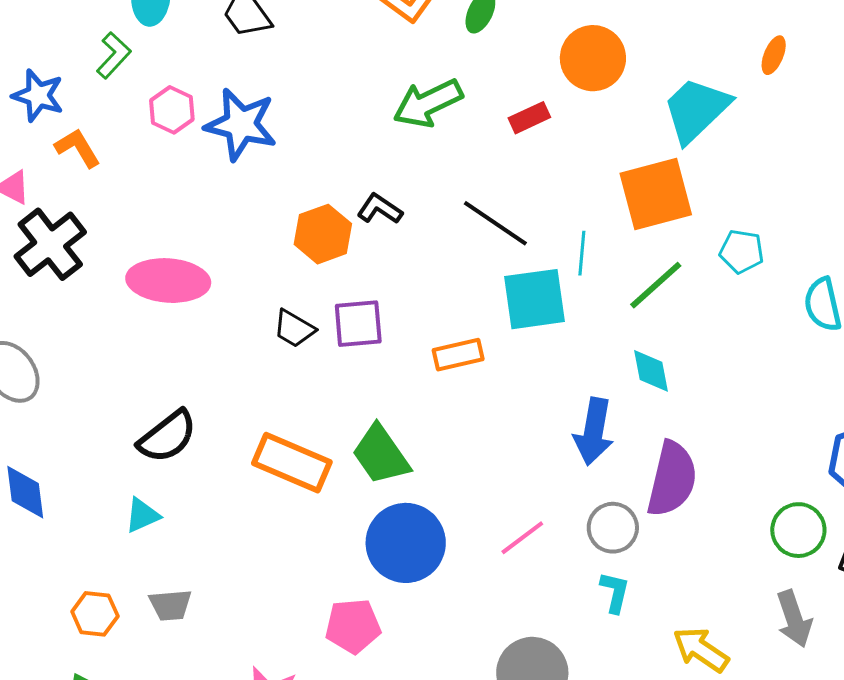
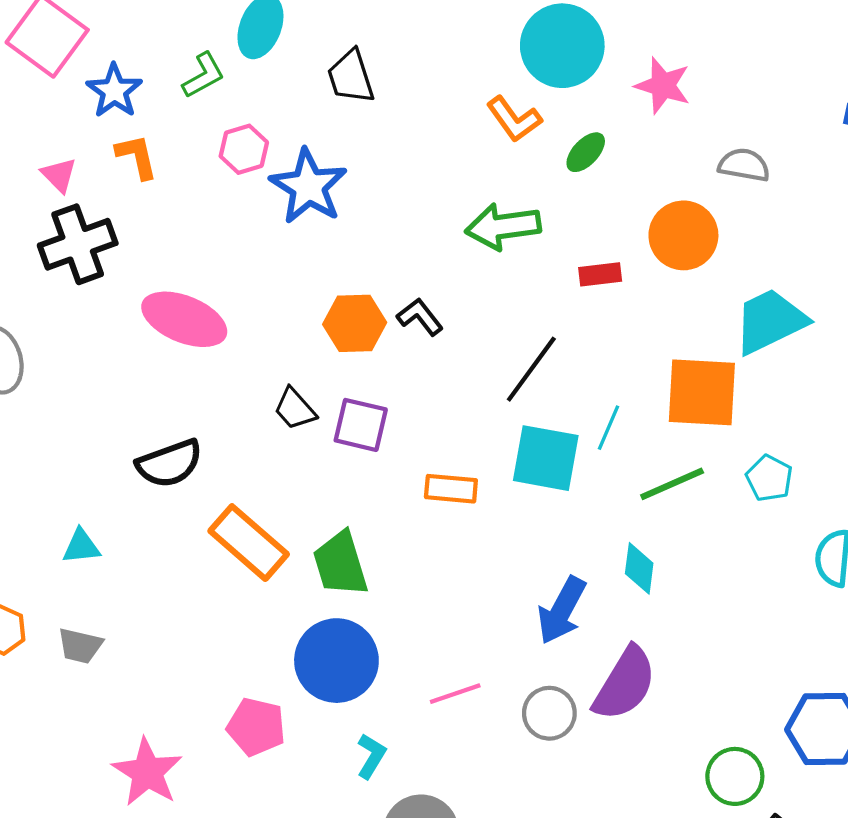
black line: (495, 223) -> (531, 369), turned 74
black semicircle: (167, 437) -> (169, 463), moved
cyan L-shape: (615, 592) -> (371, 756), moved

